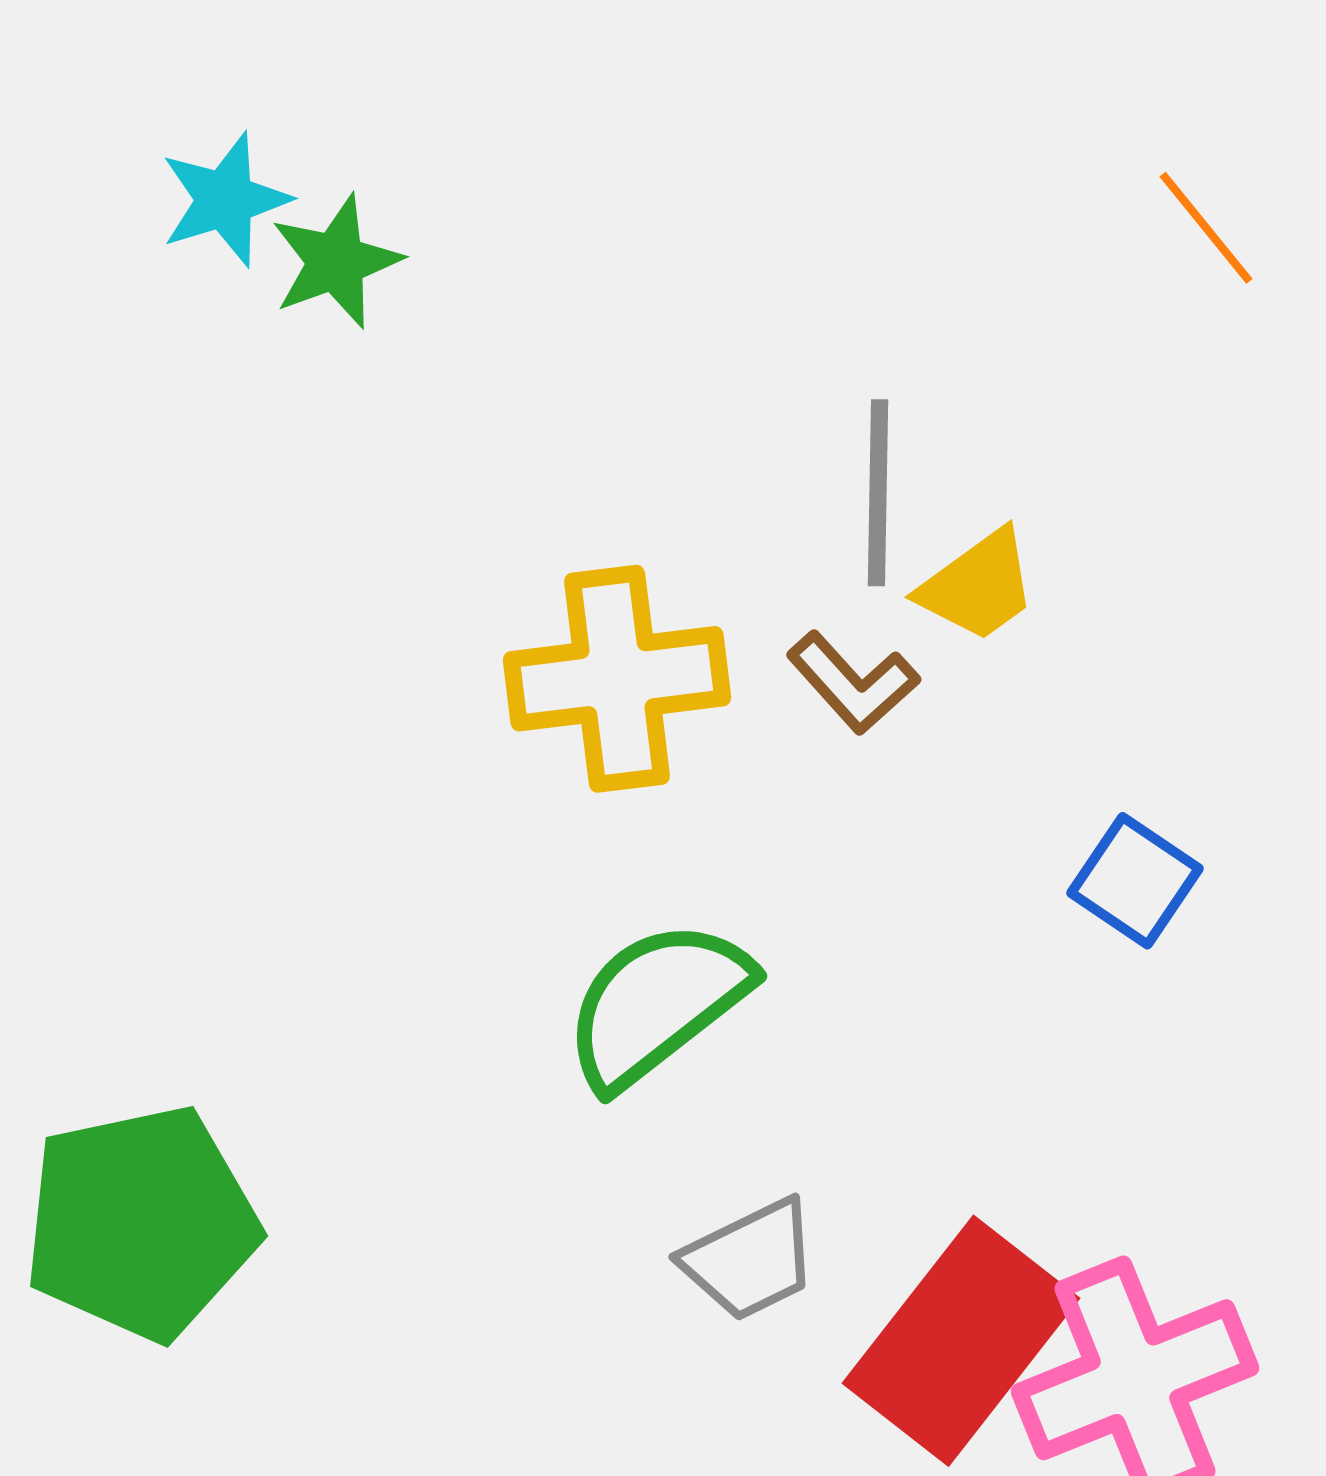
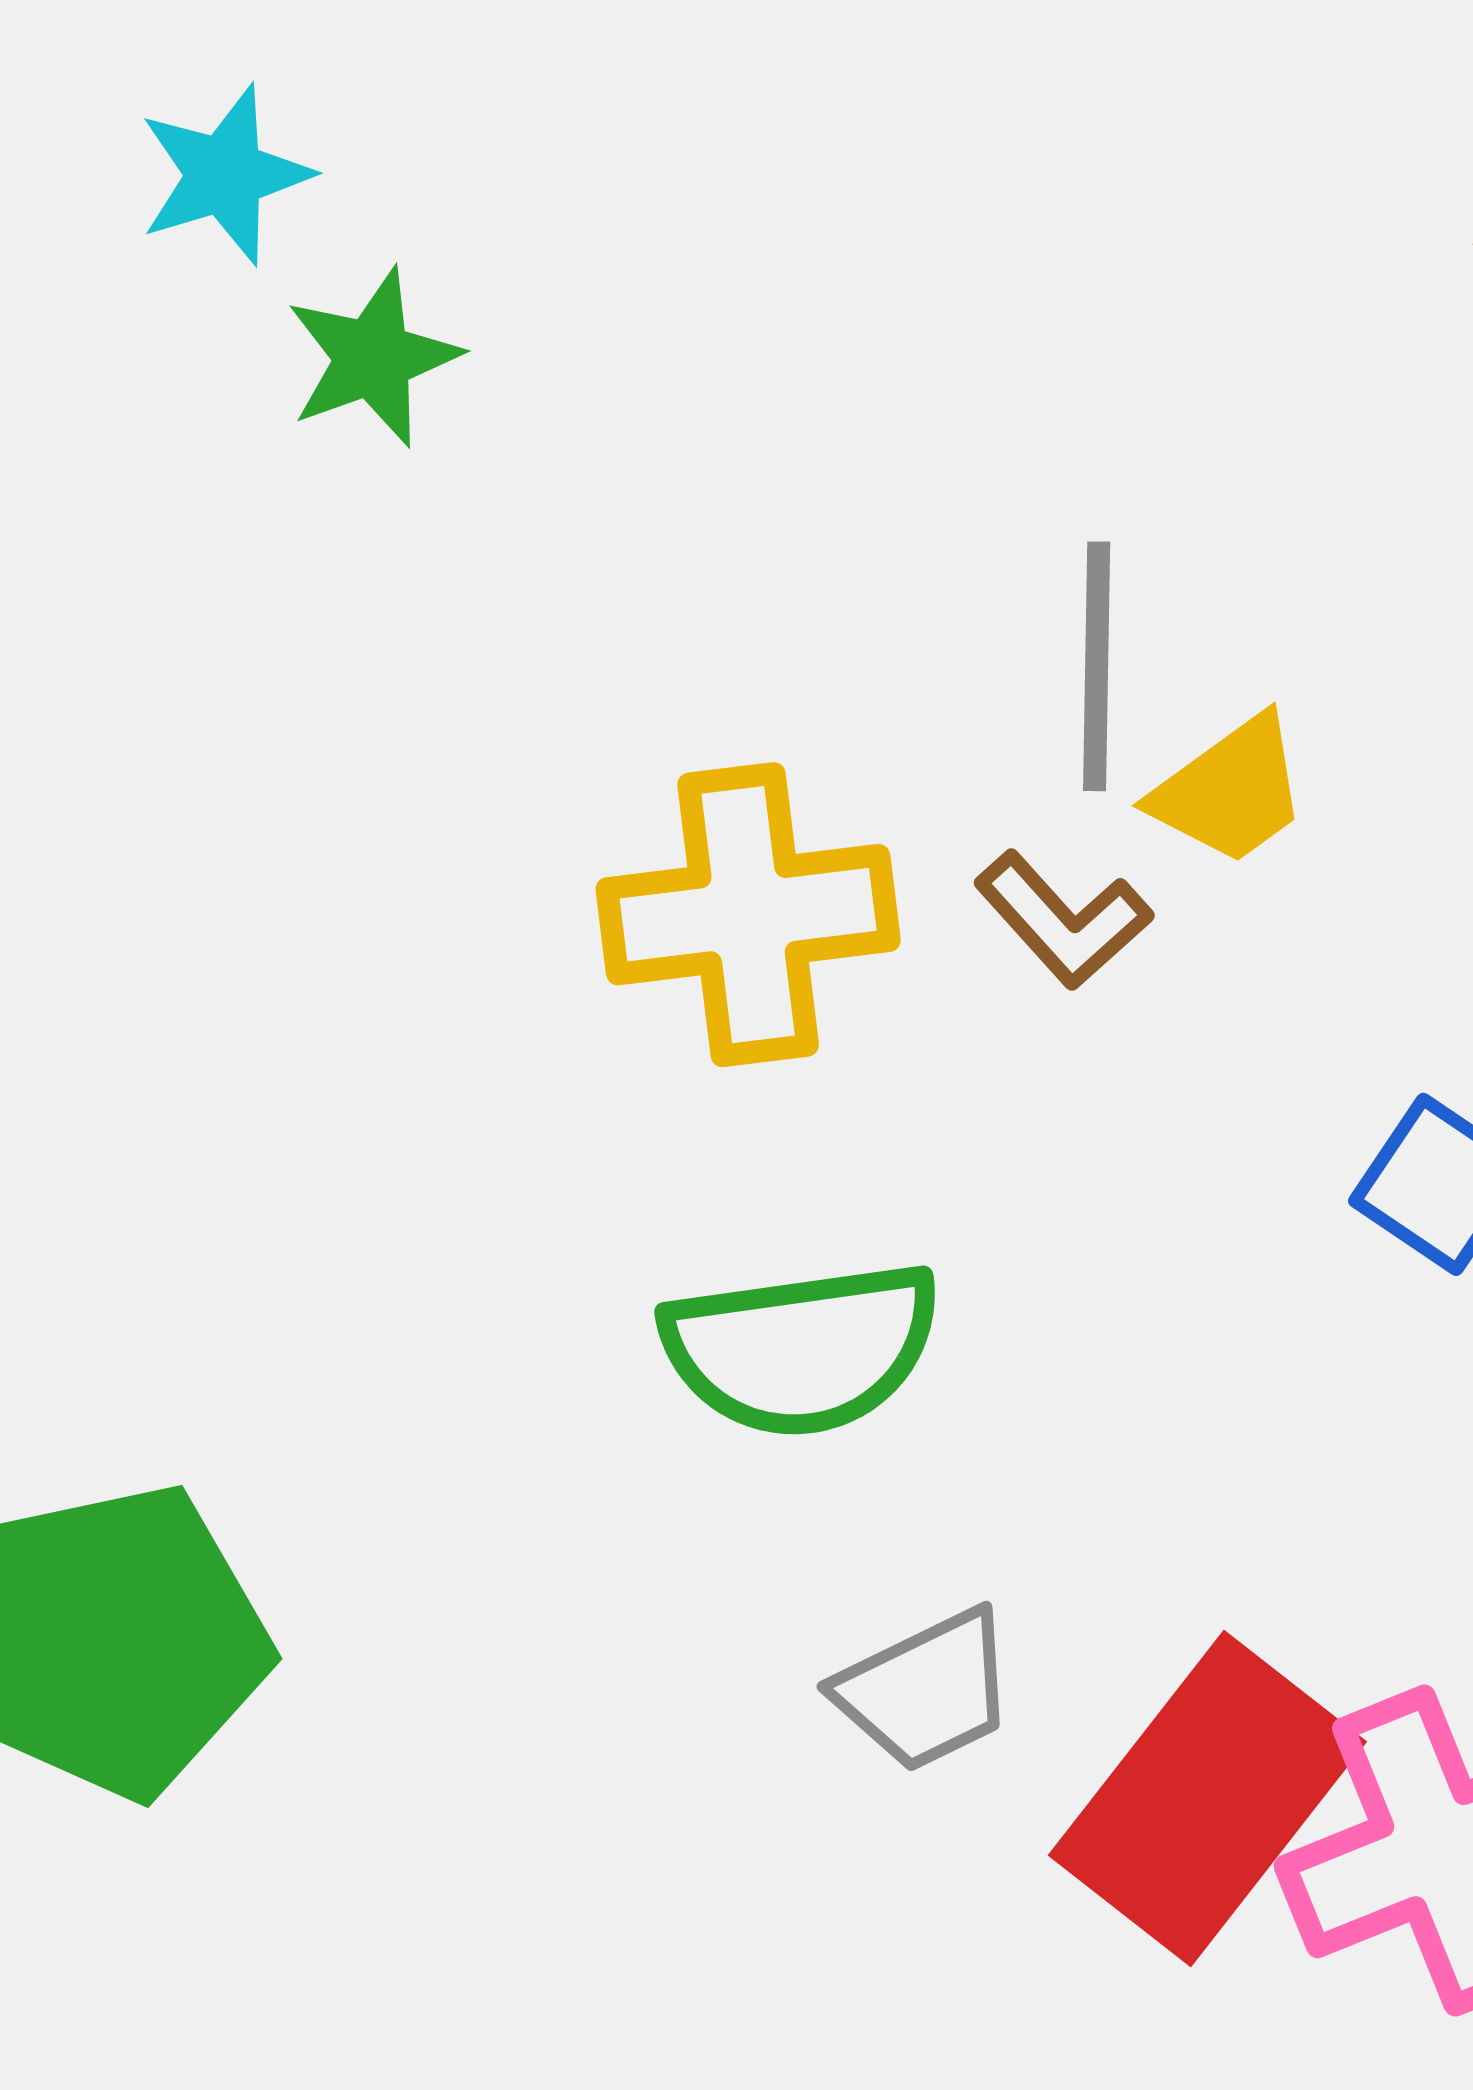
cyan star: (225, 200) -> (225, 175), moved
green semicircle: (657, 1004) -> (802, 1349), turned -150

